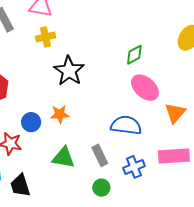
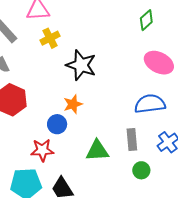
green diamond: (134, 55) -> (146, 20), moved
orange star: (60, 114) -> (73, 104), moved
gray rectangle: (100, 155) -> (132, 139), turned 35

